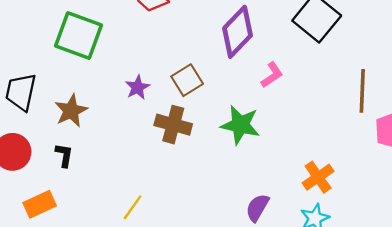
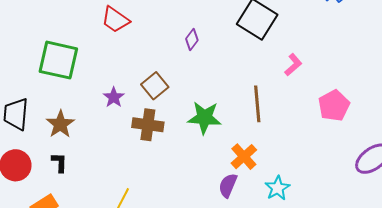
purple diamond: (238, 32) -> (192, 40), size x0.5
pink L-shape: (272, 75) -> (293, 65), moved
brown line: (362, 91) -> (257, 104), moved
orange cross: (318, 177) -> (244, 157), moved

